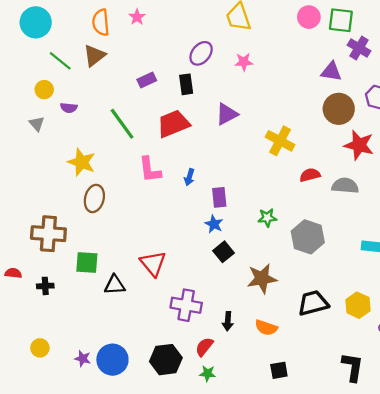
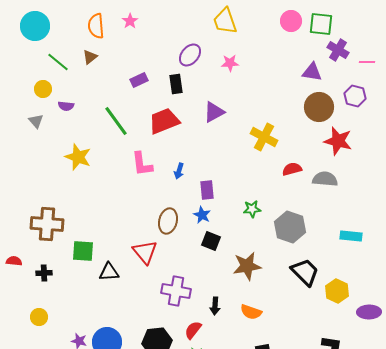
brown triangle: (94, 55) -> (90, 57), size x0.7
brown ellipse: (94, 198) -> (168, 221), moved
black square: (223, 252) -> (211, 241), turned -30
black trapezoid: (313, 303) -> (305, 272), moved, turned 60
yellow circle: (40, 348) -> (39, 317), moved

